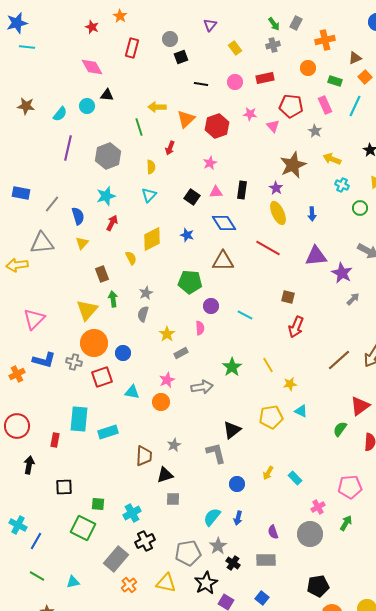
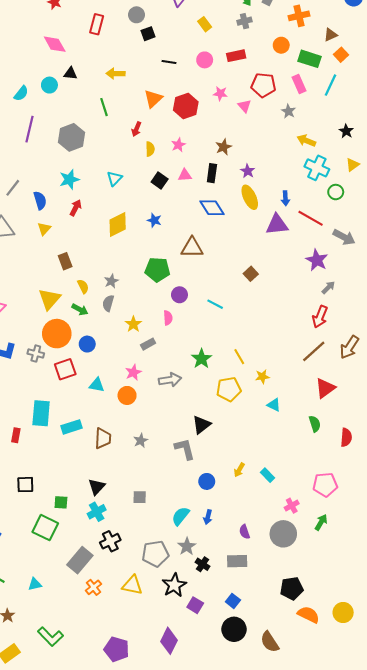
green rectangle: (335, 81) -> (309, 59), size x1.5
yellow arrow: (157, 107) -> (116, 74), moved
brown star: (293, 165) -> (224, 147), moved, size x0.6
yellow semicircle: (151, 167) -> (150, 149), moved
cyan cross: (342, 185) -> (317, 168), size x1.6
blue diamond: (224, 223) -> (212, 208), moved
red line: (268, 248) -> (311, 218), moved
purple triangle: (316, 256) -> (277, 225), moved
yellow semicircle: (131, 258) -> (83, 286), moved
brown square: (288, 297) -> (251, 274), moved, turned 32
green arrow: (113, 299) -> (80, 309), moved, turned 126
red arrow: (296, 327) -> (320, 317), moved
red triangle: (360, 406) -> (325, 388), moved
yellow pentagon: (271, 417) -> (229, 389), moved
green semicircle: (340, 429) -> (315, 424), turned 126
brown trapezoid: (144, 456) -> (103, 438), moved
black triangle: (165, 475) -> (97, 487), moved, turned -30

